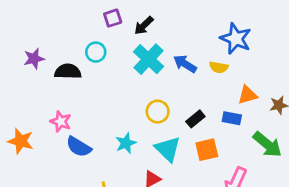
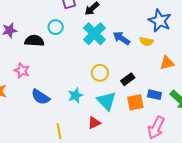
blue rectangle: (232, 118) -> (155, 95), moved
pink star: (61, 121) -> (22, 71), moved

